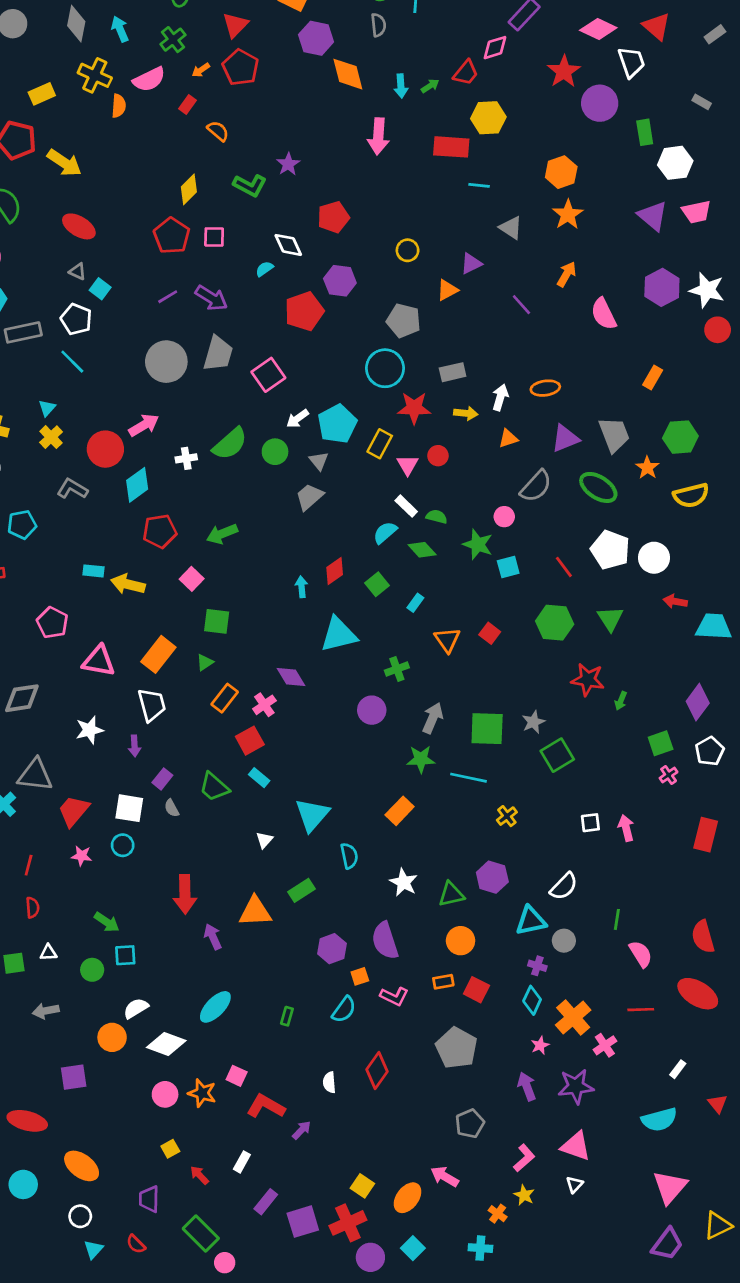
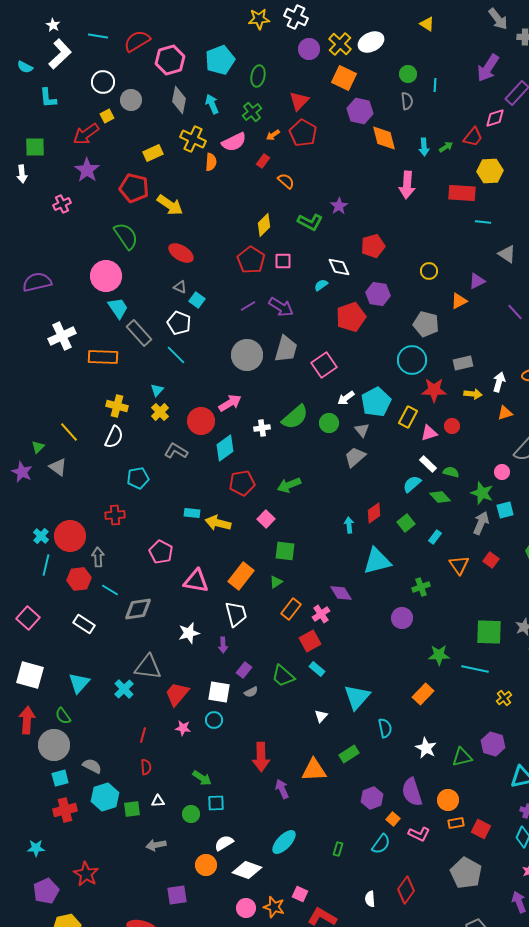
gray rectangle: (23, 332) -> (139, 333), turned 60
pink triangle: (408, 465) -> (429, 433), turned 42
gray arrow: (433, 718) -> (481, 523), moved
gray semicircle: (172, 808) -> (251, 692), turned -88
orange circle: (461, 941) -> (448, 800), moved
orange square: (360, 976) -> (393, 819), turned -32

